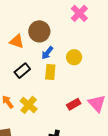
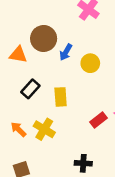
blue arrow: (47, 53) -> (66, 52), moved
yellow rectangle: (50, 72) -> (61, 97), moved

